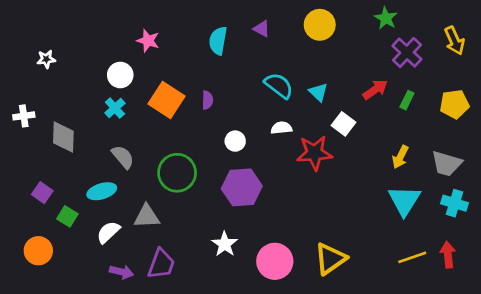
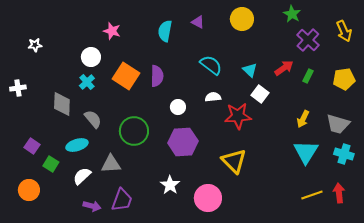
cyan triangle: (318, 92) -> (250, 70), moved
purple semicircle: (207, 100) -> (157, 76), size x1.5
gray diamond: (63, 137) -> (62, 104), moved
yellow triangle: (330, 259) -> (234, 161), moved, turned -40

